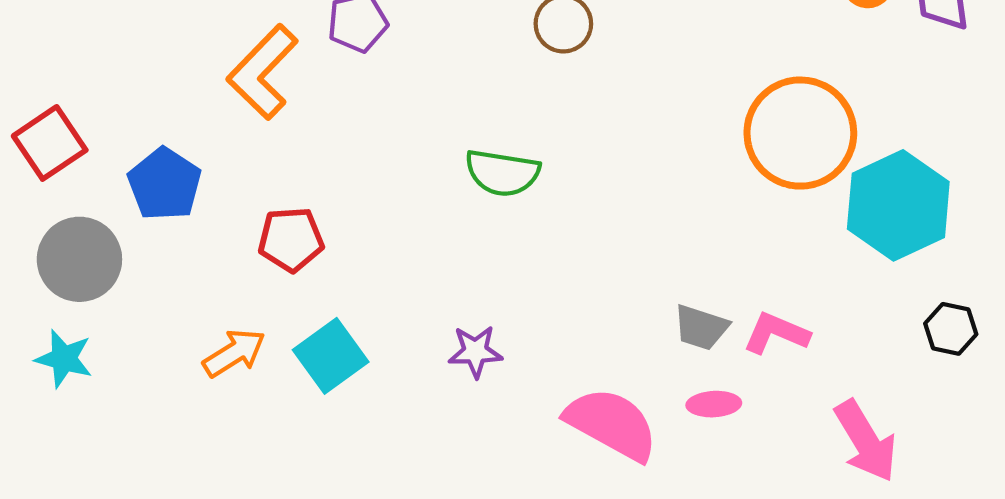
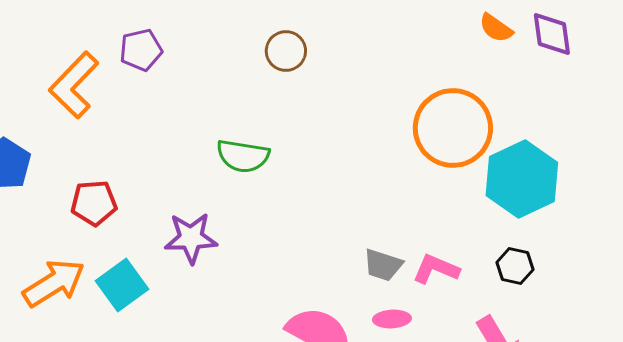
black hexagon: (951, 329) -> (515, 266), moved
purple star: (475, 352) -> (191, 238), moved, size x1.4
orange arrow: (234, 353) -> (54, 283), size x1.4

